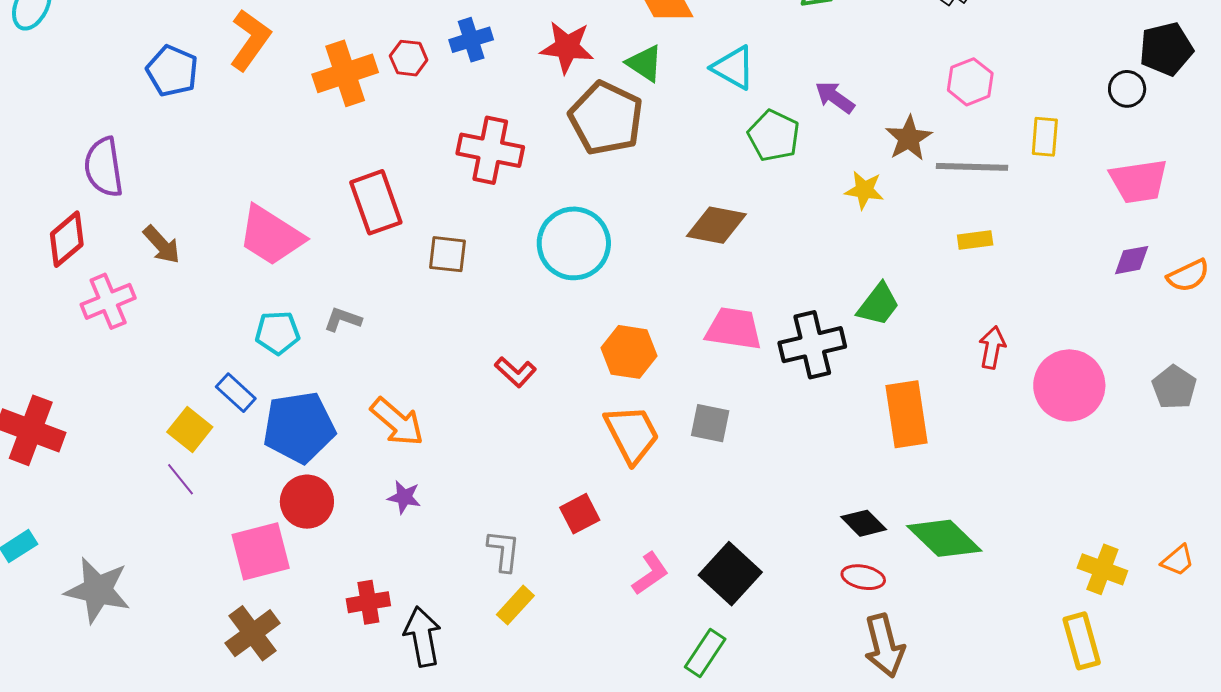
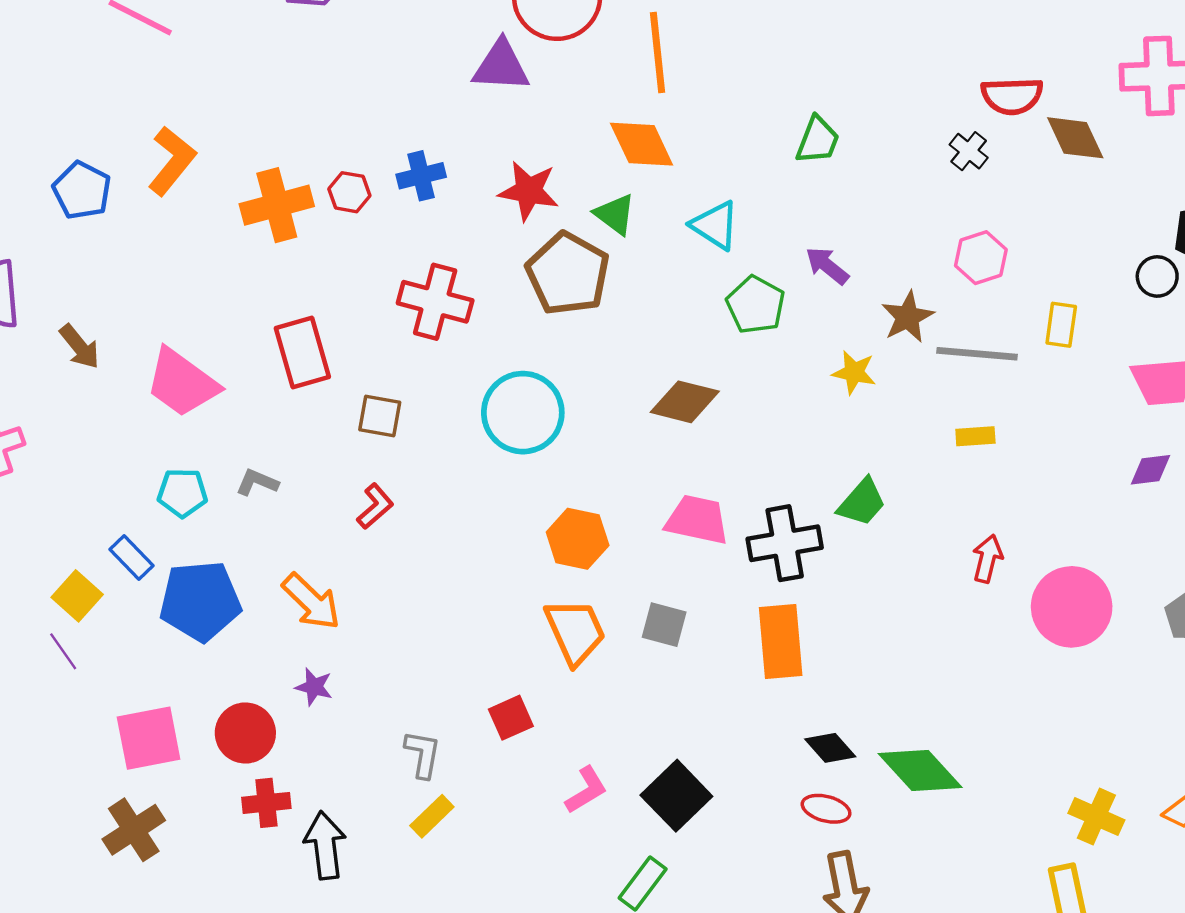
brown arrow: (162, 245) -> (80, 347), moved
red L-shape: (515, 372) -> (375, 506), moved, turned -87
orange rectangle: (906, 414) -> (781, 642), moved
red circle: (307, 502) -> (245, 733), moved

